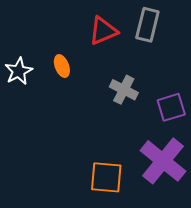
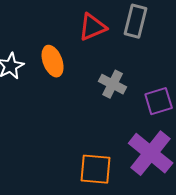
orange ellipse: (62, 66) -> (53, 61), size x1.4

